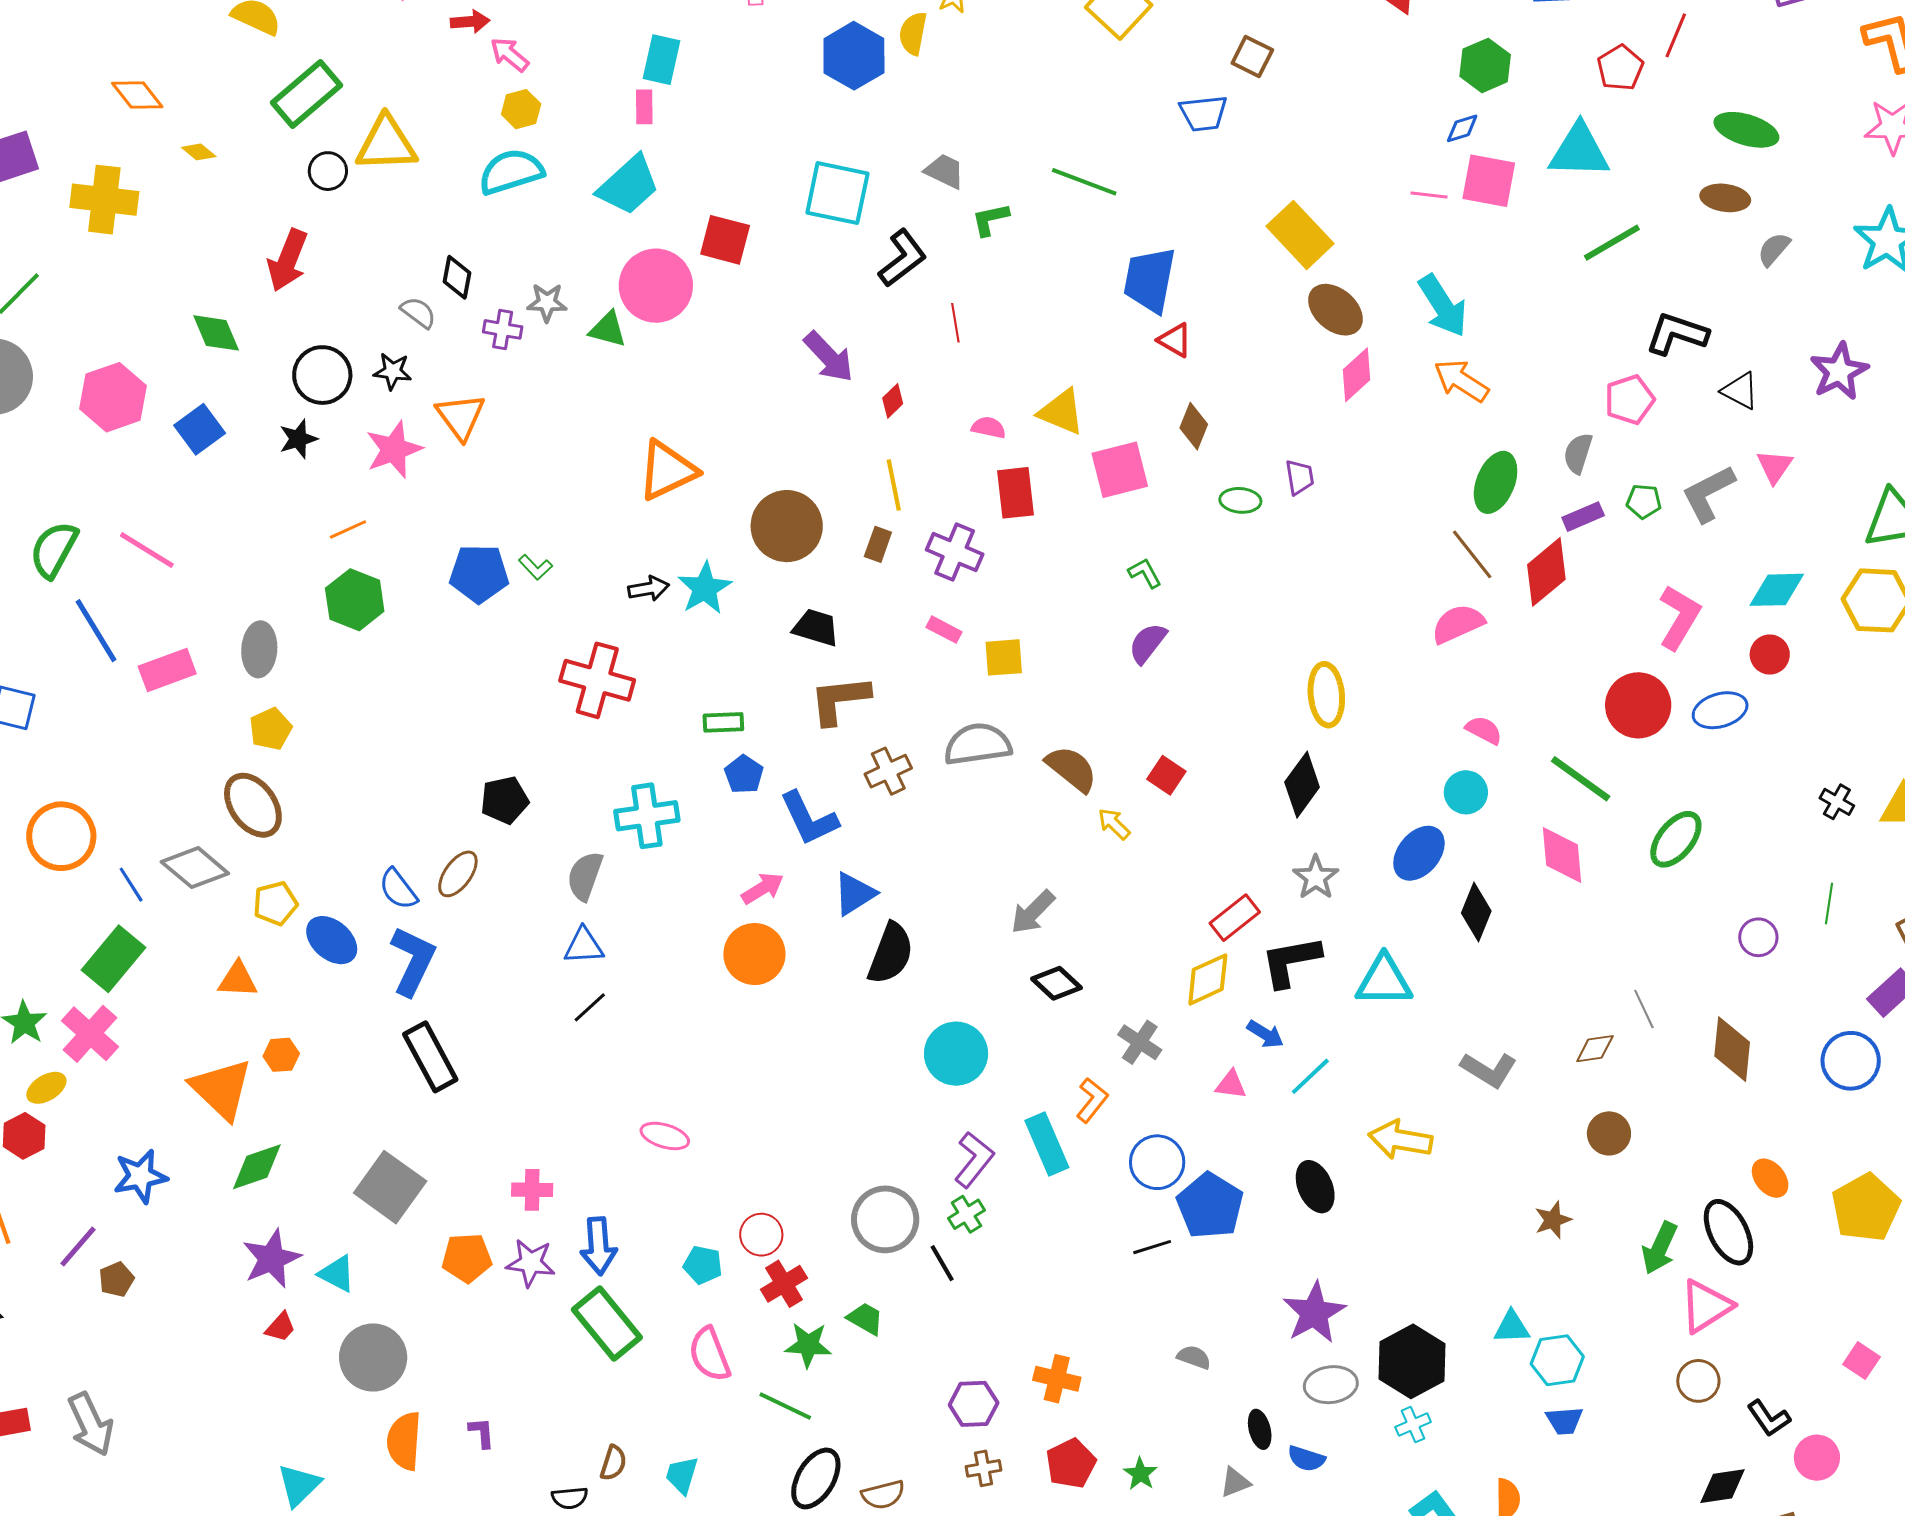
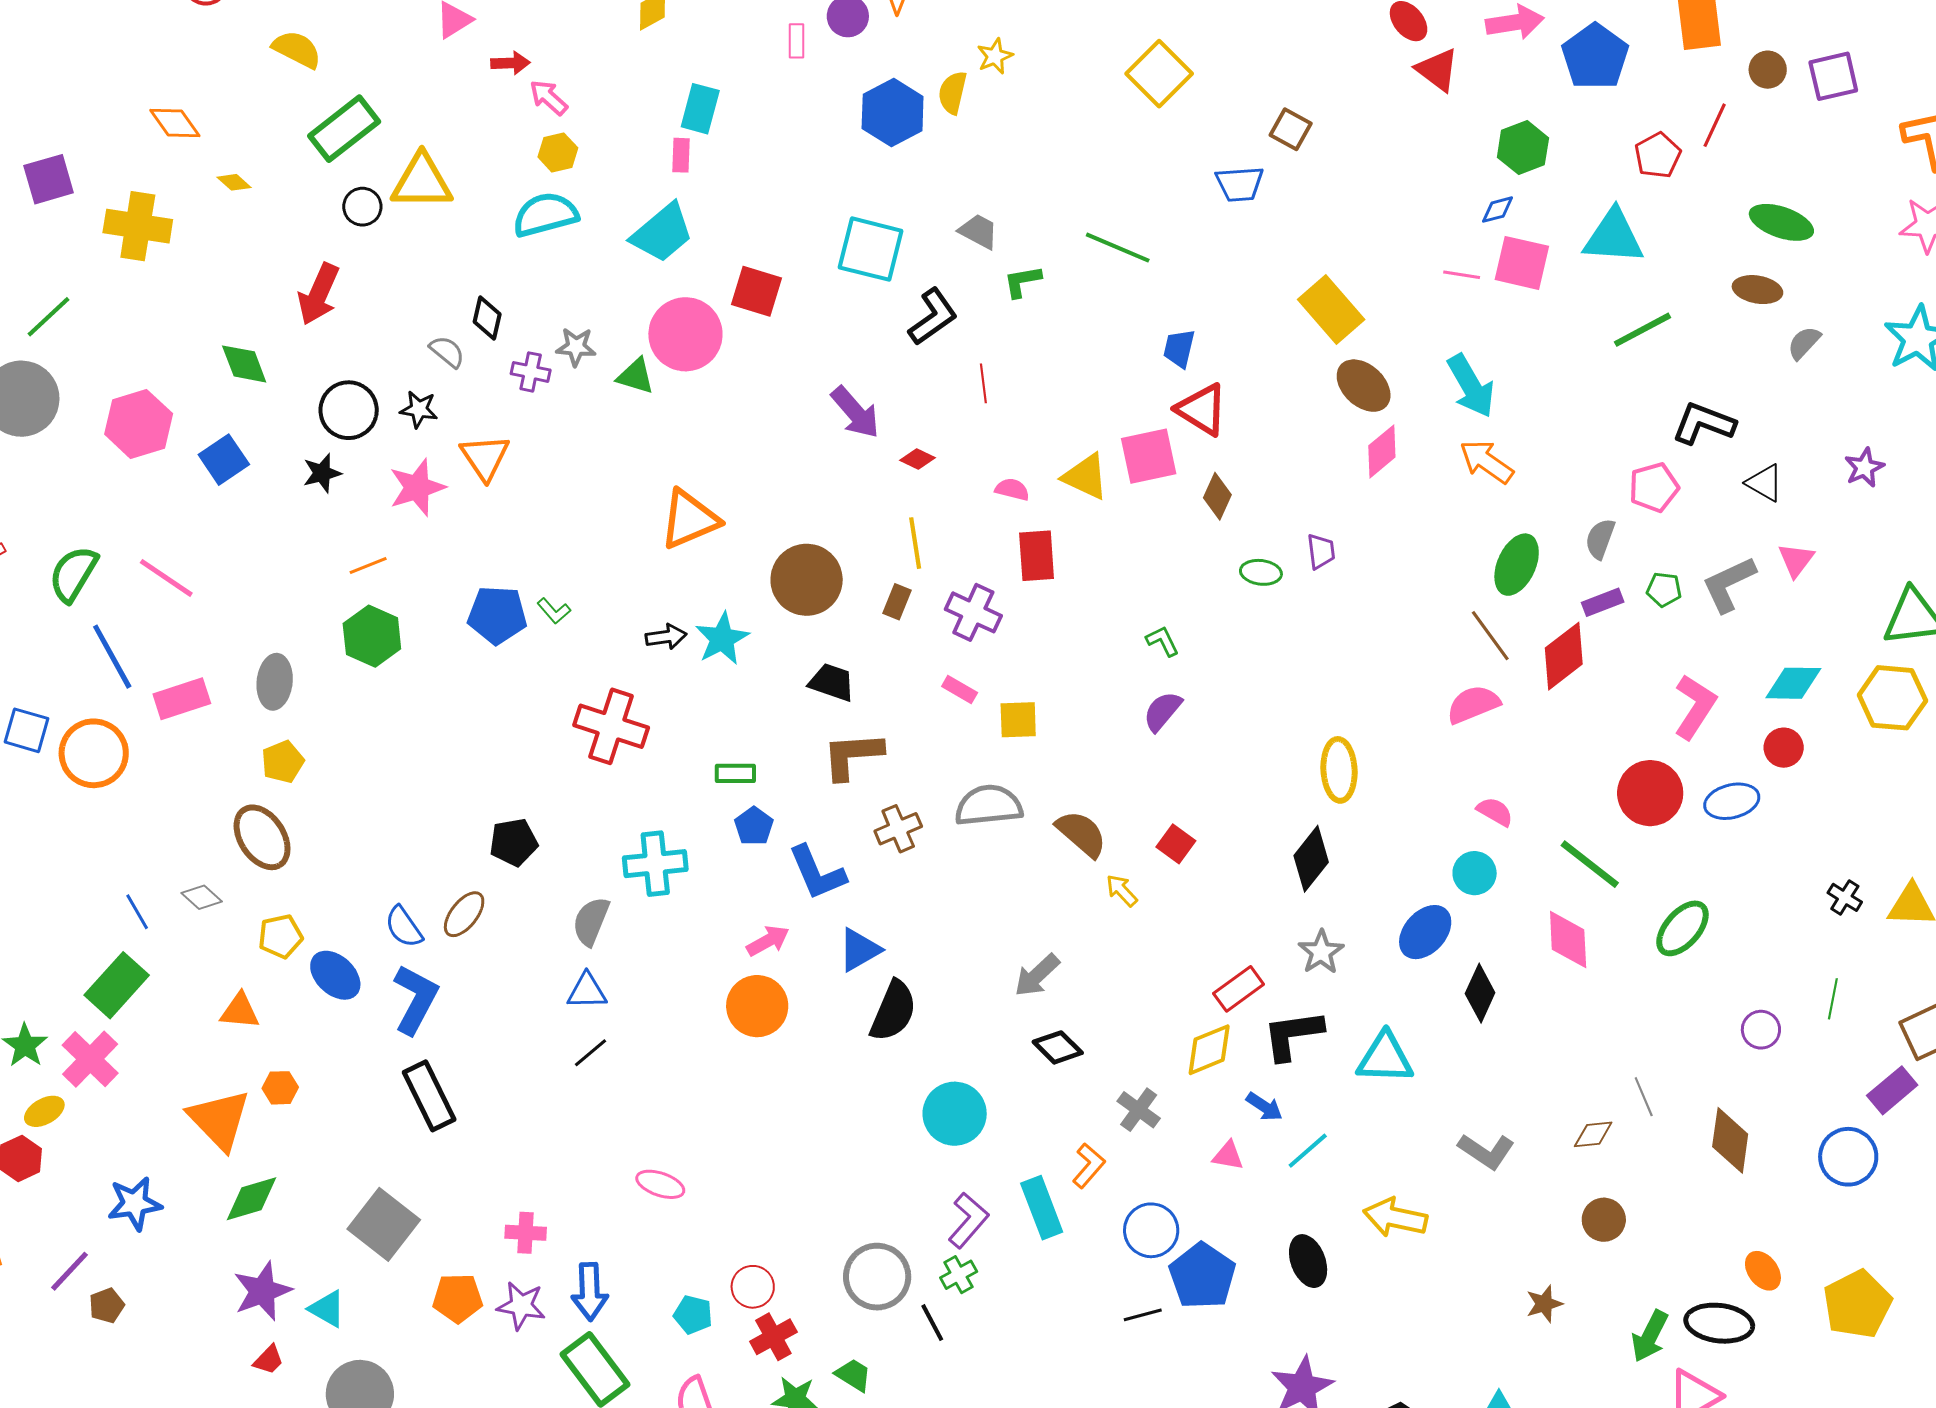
blue trapezoid: (1150, 280) -> (1179, 348), size x0.6
red triangle: (1175, 340) -> (1202, 410), size x1.5
purple star: (1839, 371) -> (1864, 468), size x0.7
red diamond: (893, 401) -> (917, 459), turned 68
pink square: (1120, 470) -> (1149, 456), moved
orange circle: (61, 836) -> (94, 753), moved
gray diamond: (195, 868) -> (202, 897), size x0.6
black ellipse: (1728, 1232) -> (1719, 1323), turned -58

